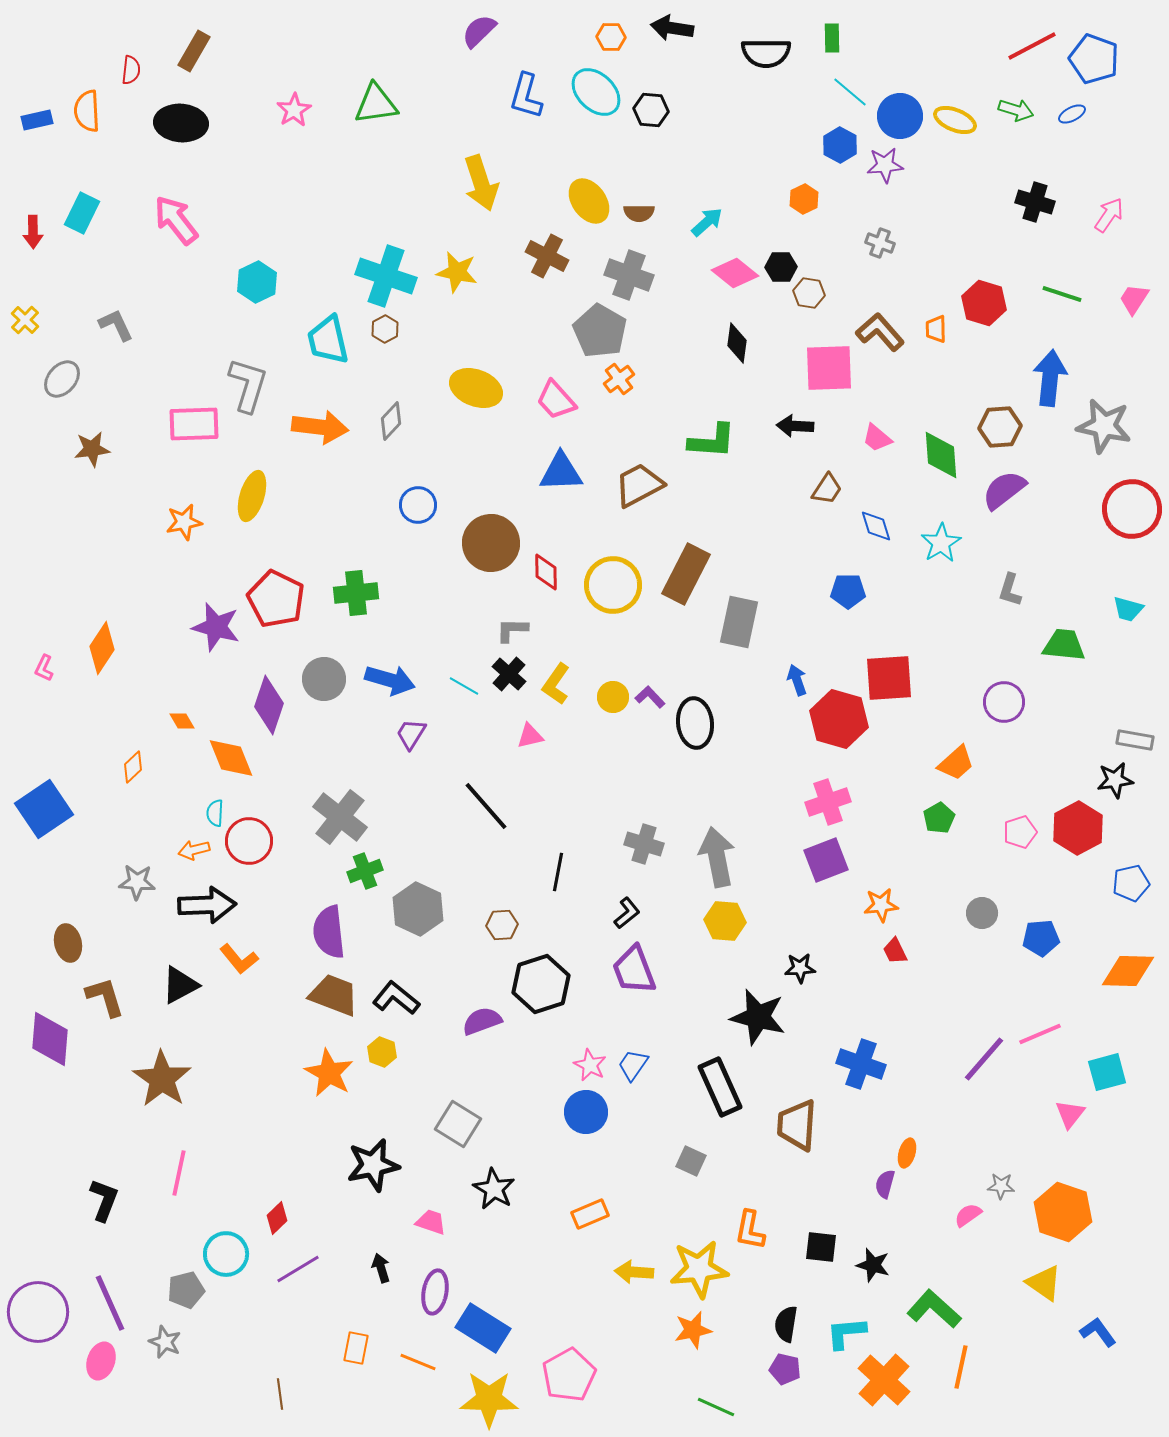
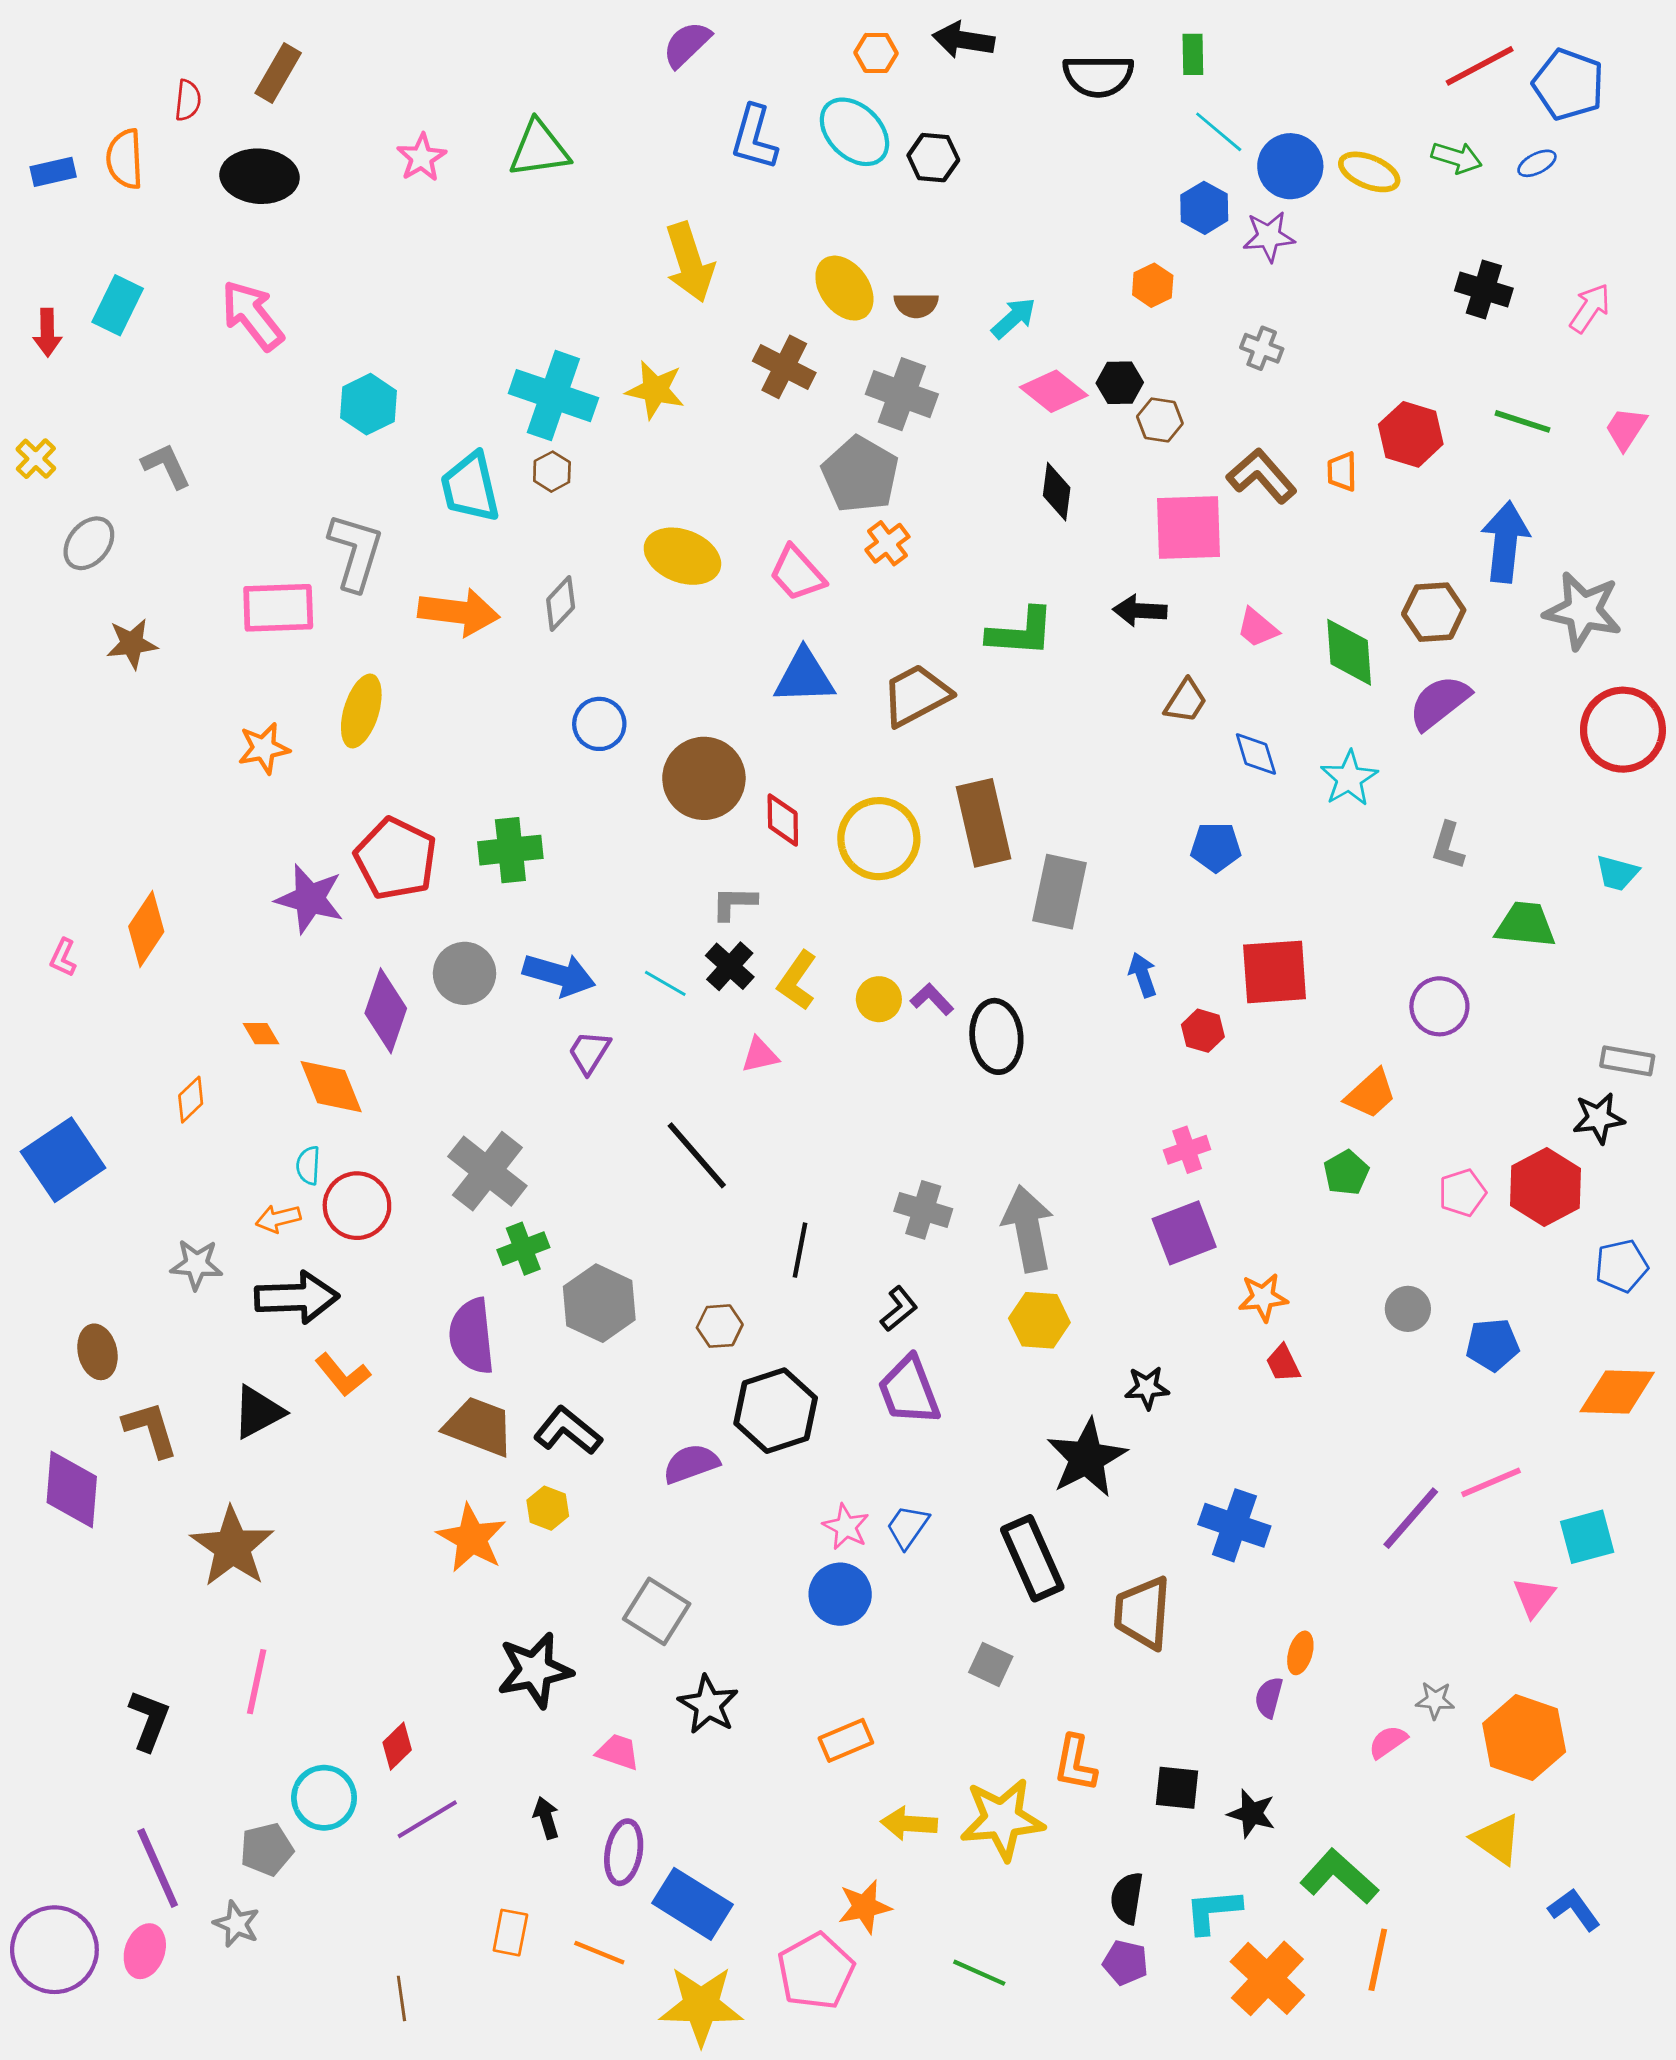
brown rectangle: (686, 574) -> (984, 823), turned -40
red hexagon: (839, 719) -> (1203, 1031), size x0.5
pink cross: (828, 802) -> (1187, 1150), size x0.7
black star: (758, 1017) -> (1087, 1458), turned 30
purple circle: (38, 1312) -> (54, 1950), moved
orange star: (693, 1330) -> (865, 1907), moved
green line: (716, 1407) -> (979, 1973), moved

